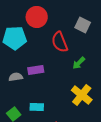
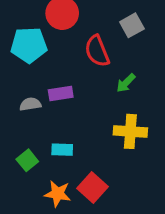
gray square: (83, 25) -> (132, 25), turned 35
yellow cross: (82, 95) -> (130, 131), turned -35

